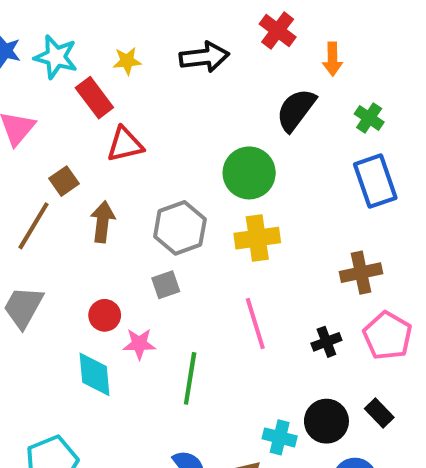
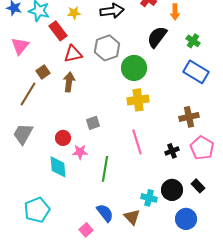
blue rectangle: (375, 181) -> (196, 72), turned -40
brown arrow: (103, 222) -> (69, 82), moved
gray hexagon: (180, 228) -> (107, 48), moved

